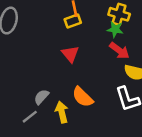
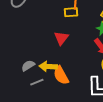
yellow arrow: (62, 112) -> (48, 66), moved, turned -90
gray line: (30, 117) -> (37, 82), moved

